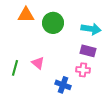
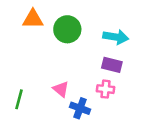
pink triangle: (38, 63) -> (61, 89), moved
green line: (15, 68) -> (19, 99), moved

